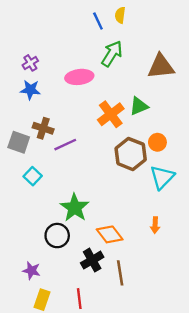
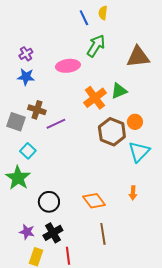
green star: (75, 208) -> (18, 178), moved
black cross: (92, 260) -> (53, 233), moved

